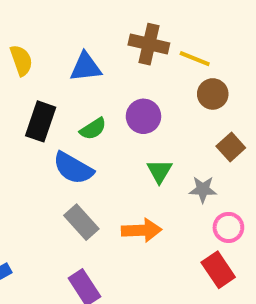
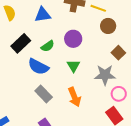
black rectangle: (41, 121) -> (21, 43), turned 30
green triangle: (159, 171) -> (73, 66), moved
gray star: (203, 189) -> (105, 75), size x1.5
orange arrow: (142, 230) -> (74, 97), turned 72

